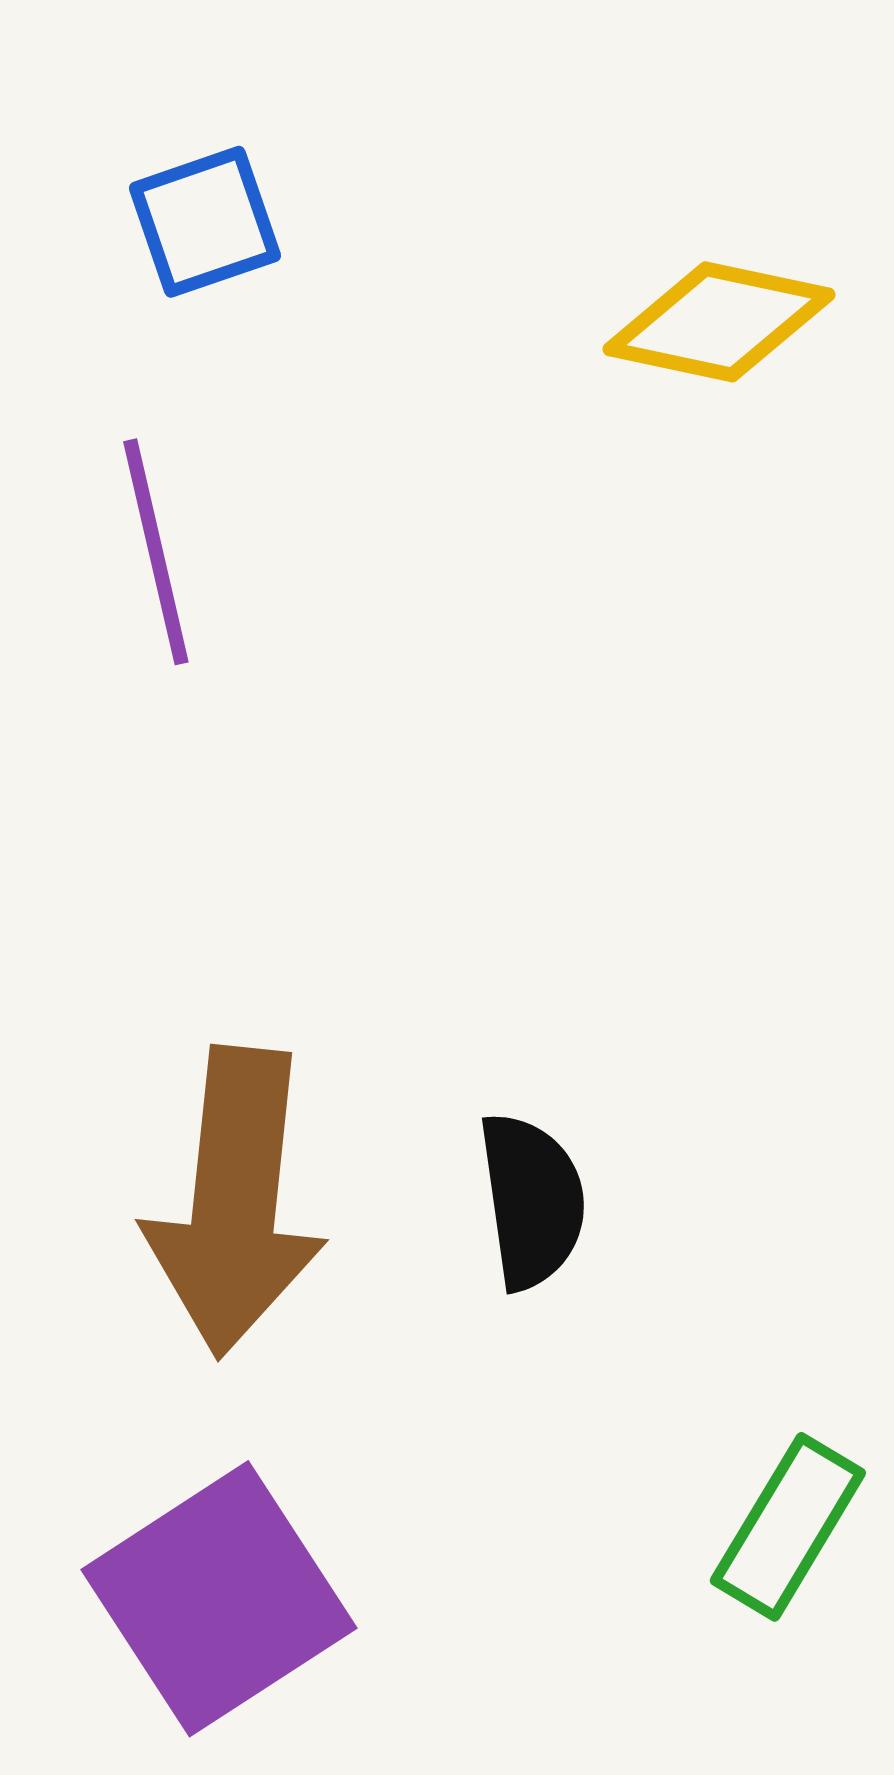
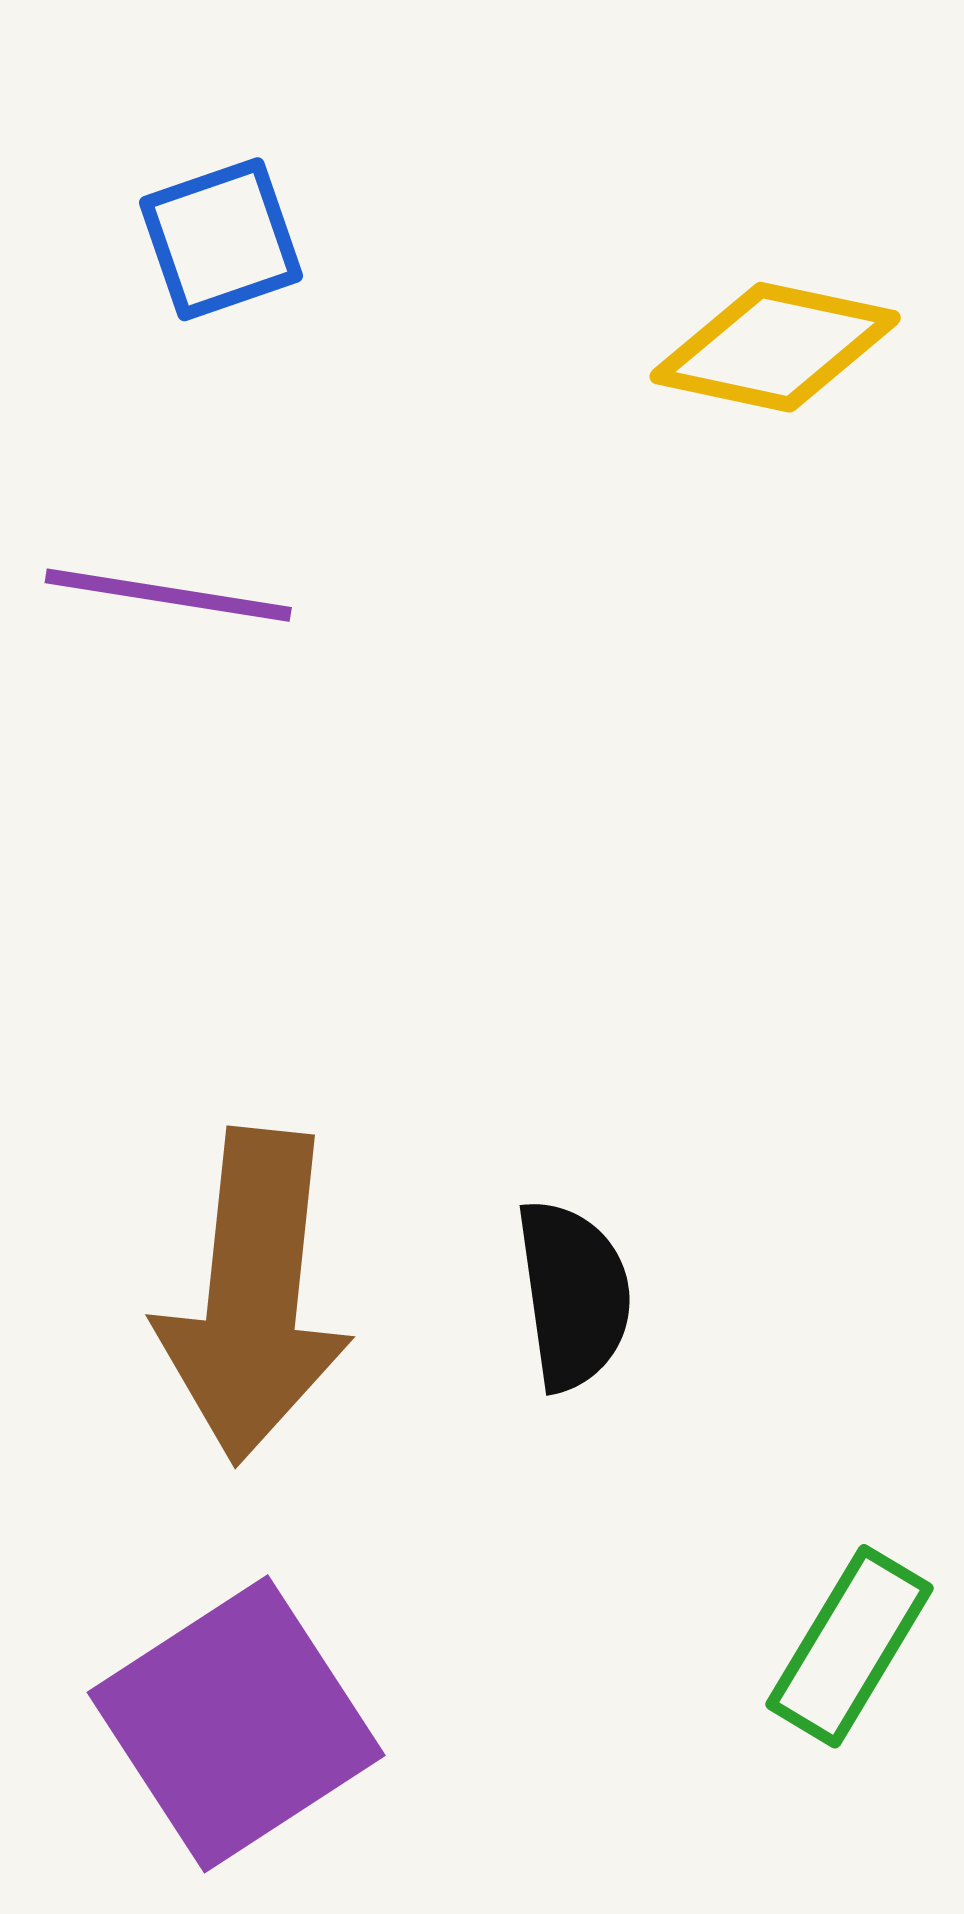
purple line: (156, 552) -> (168, 595), turned -68

